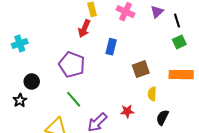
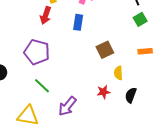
blue rectangle: (111, 47) -> (78, 22), moved
orange rectangle: (181, 75) -> (145, 51), size x0.6
red star: (127, 111) -> (104, 92), moved

